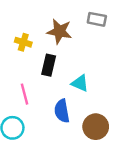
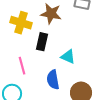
yellow cross: (23, 42) -> (21, 23), size x1.5

